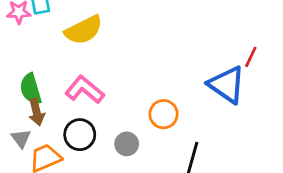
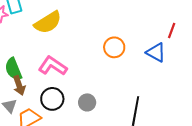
blue triangle: (227, 85) -> (156, 52), size x0.7
orange circle: (164, 114) -> (114, 47), moved

